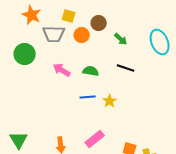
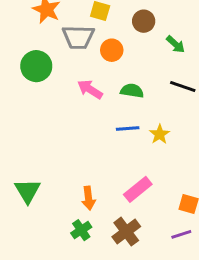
orange circle: (82, 35) -> (112, 50), moved

